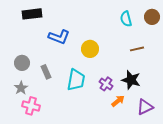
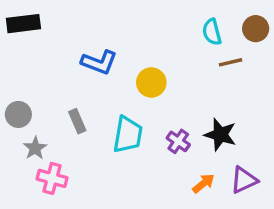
black rectangle: (32, 14) -> (23, 24), moved
brown line: (137, 49) -> (230, 62), moved
gray circle: (22, 63) -> (18, 114), moved
orange arrow: (118, 101) -> (203, 183), moved

